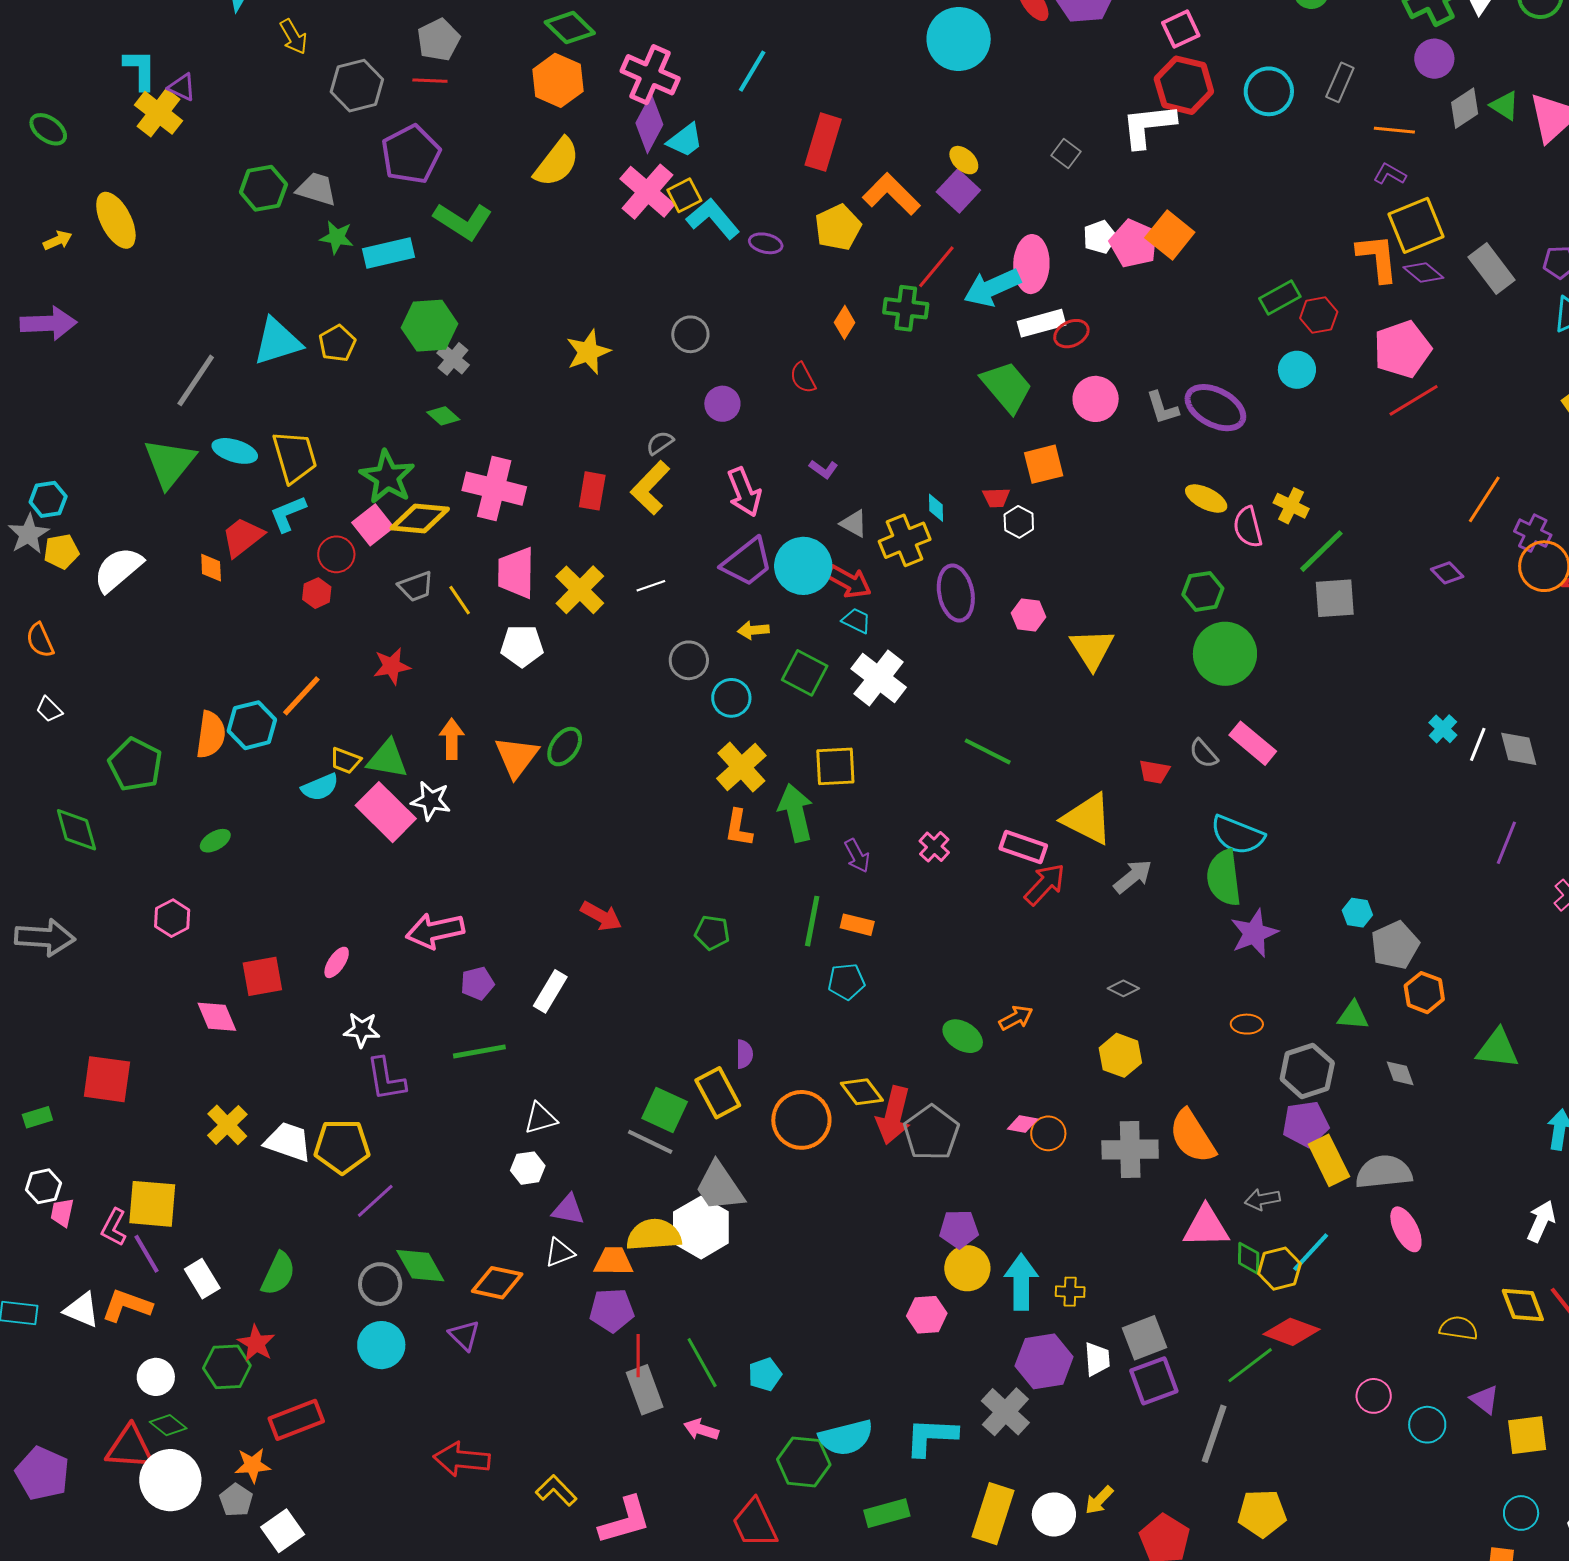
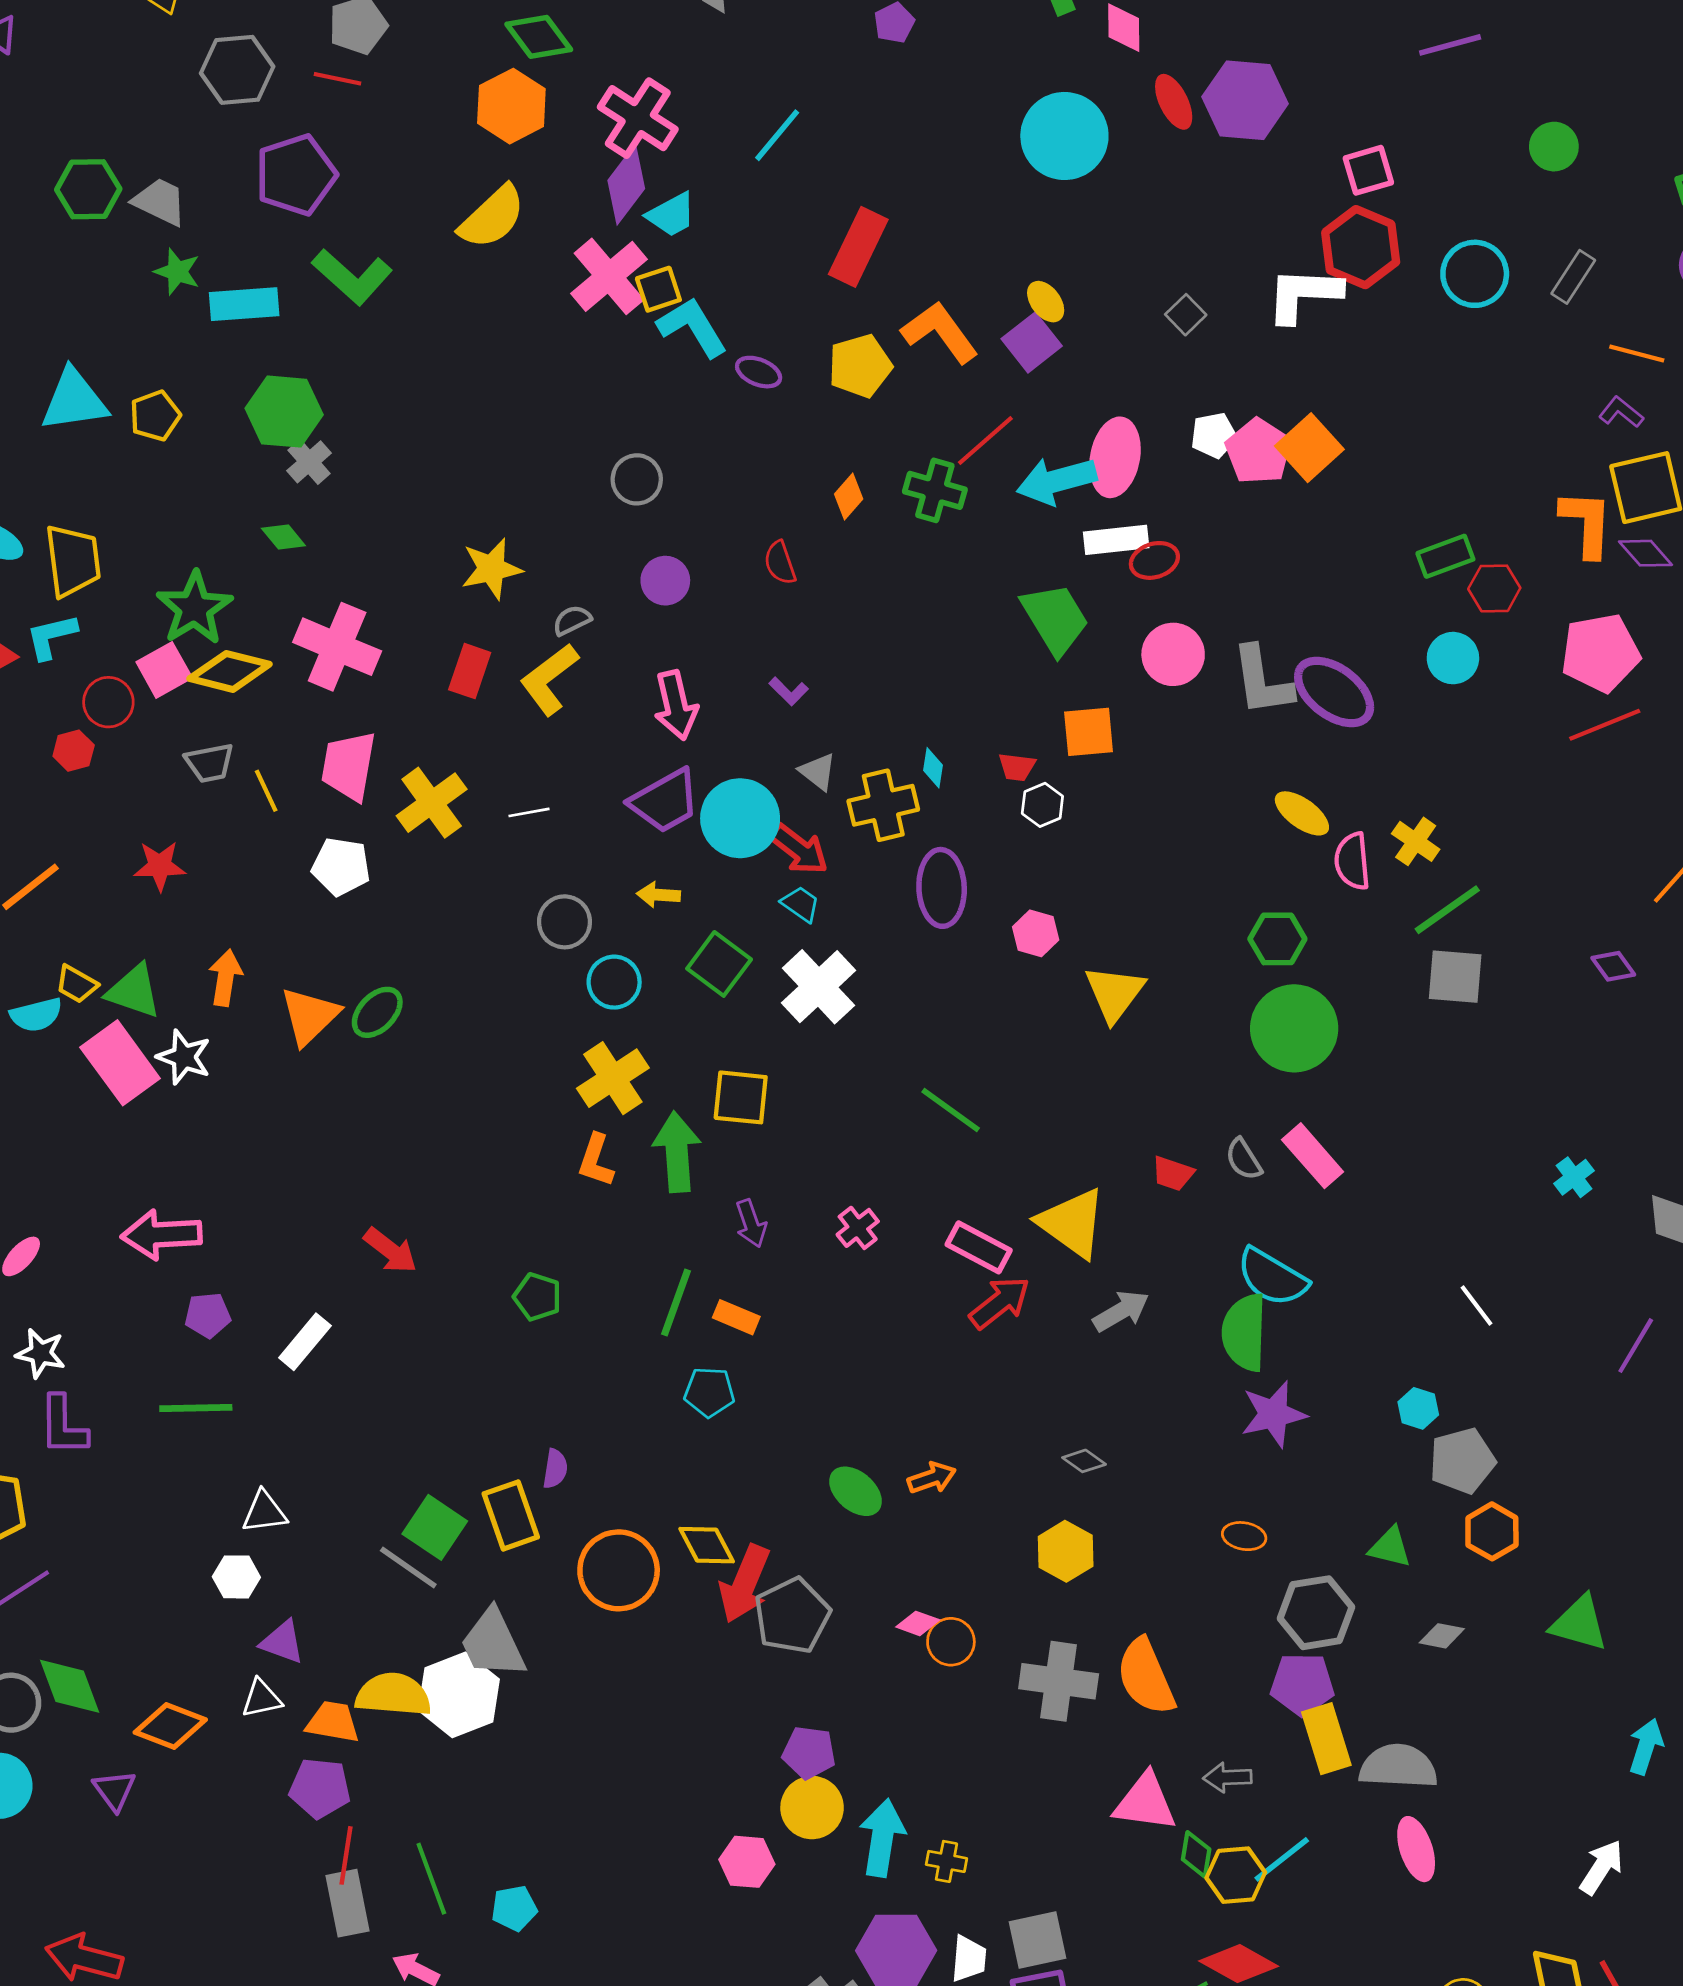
yellow star: (588, 352) -> (492, 569), moved
gray L-shape: (1162, 408) -> (1262, 681), size x1.5
white line: (1478, 744) -> (1477, 1305), moved, turned -68
gray diamond: (1400, 1073) -> (1442, 1636), turned -68

